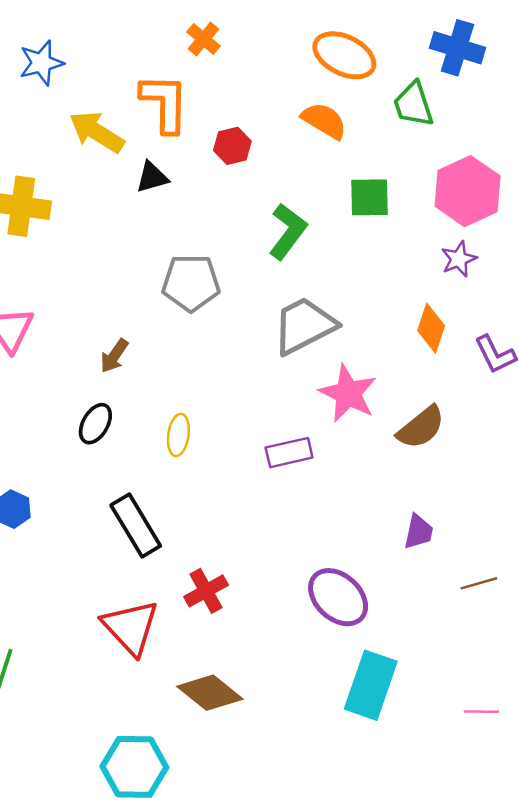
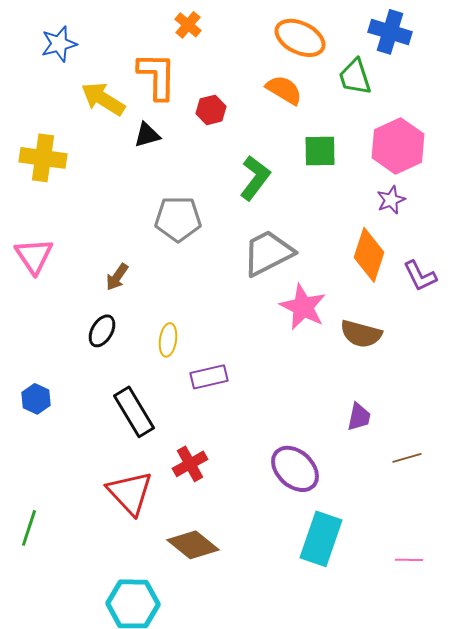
orange diamond: (431, 328) -> (369, 255), size x1.4
brown semicircle: (421, 427) -> (361, 334), turned 54
purple rectangle: (289, 453) -> (209, 377), moved

